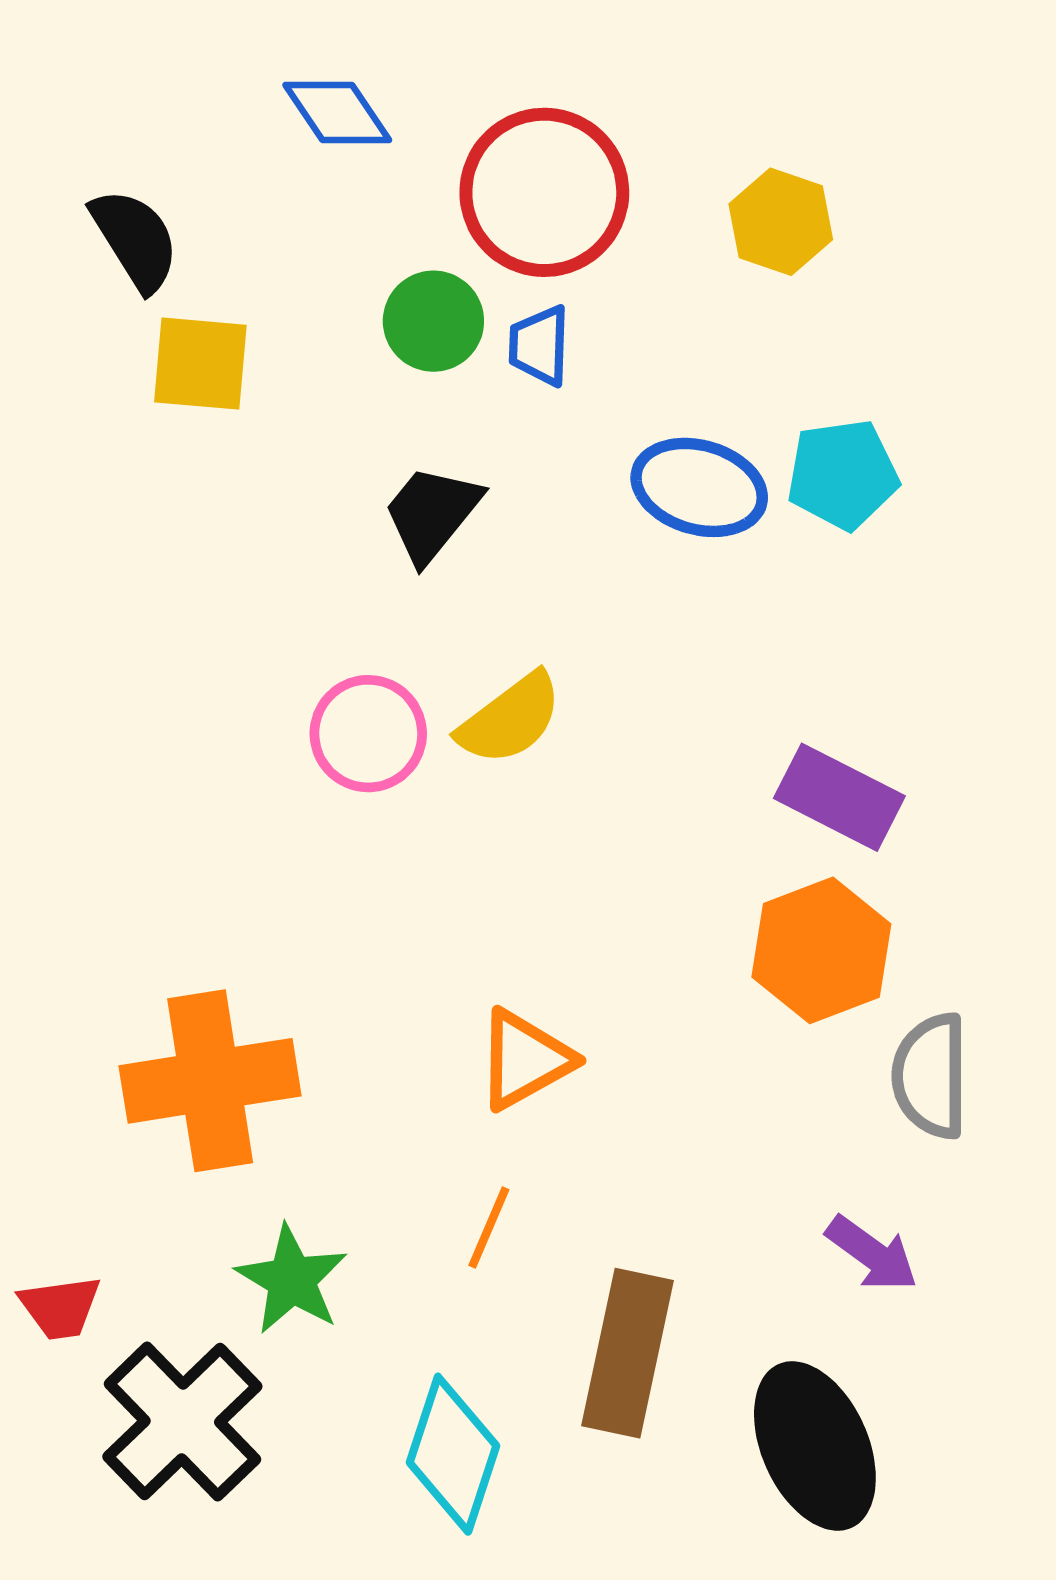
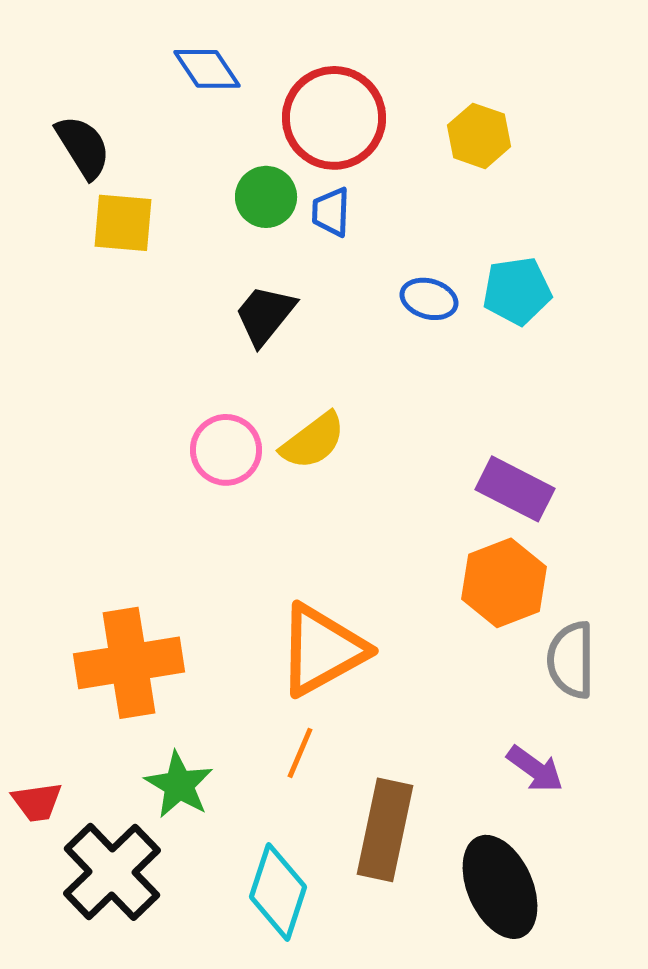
blue ellipse: (699, 487) -> (429, 299), size x0.7
orange triangle: (525, 1060) -> (322, 650), size x1.5

